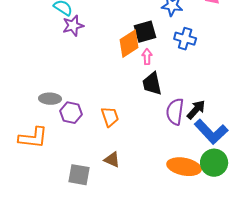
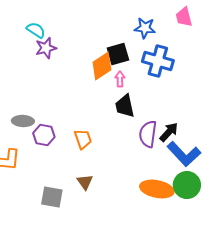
blue cross: (185, 39) -> (158, 61), size x1.4
brown triangle: (112, 160) -> (85, 182), turned 30

